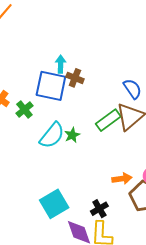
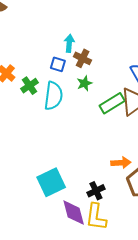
blue square: (51, 86) -> (58, 64), size x0.5
cyan semicircle: (52, 135) -> (53, 96), moved, turned -36
green star: (72, 135) -> (84, 83), moved

